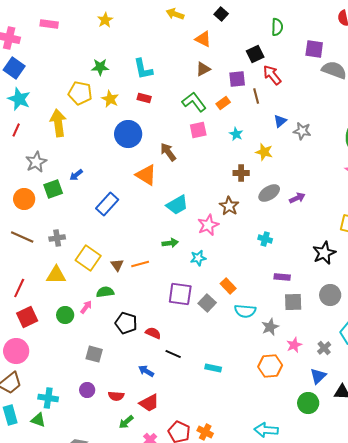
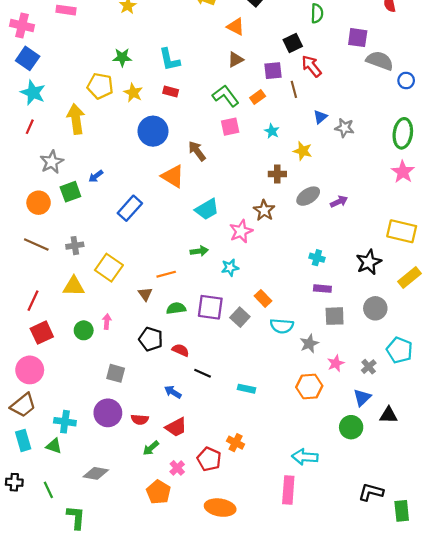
cyan cross: (265, 239) -> (317, 258), moved
brown triangle: (117, 265) -> (145, 294), moved
green semicircle: (105, 292) -> (176, 308), moved
pink arrow: (86, 307) -> (107, 322), turned -32
purple circle: (87, 390) -> (108, 413), size x1.6
orange cross: (205, 432) -> (236, 443), moved

